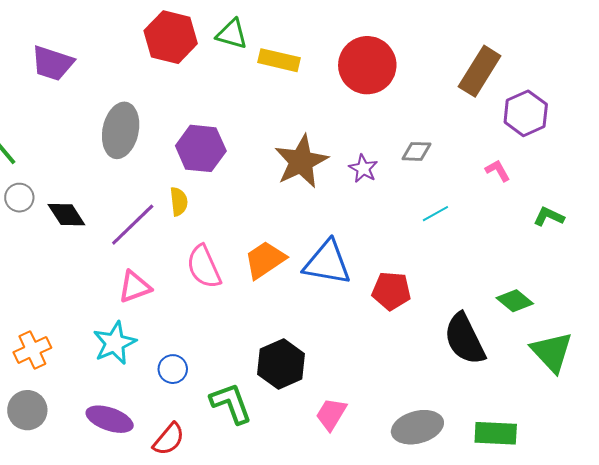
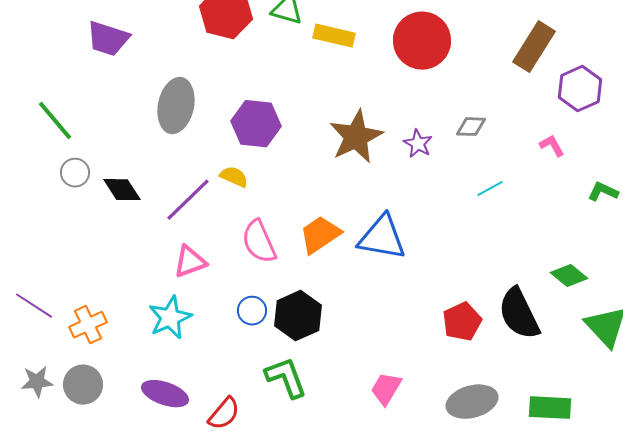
yellow semicircle: (179, 202) -> (234, 177), turned -60
red pentagon: (391, 291) -> (462, 322), moved, turned -30
black hexagon: (281, 364) -> (298, 316), moved
blue circle: (173, 369) -> (252, 311), moved

